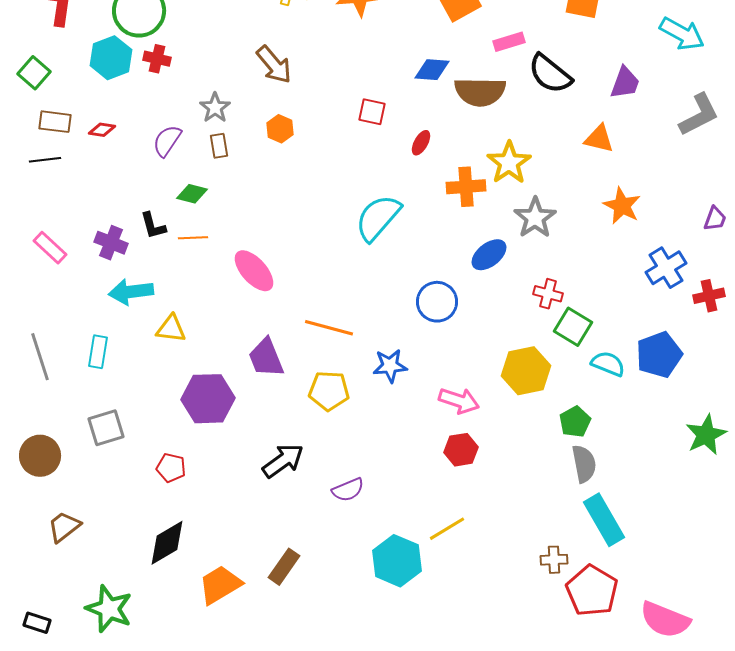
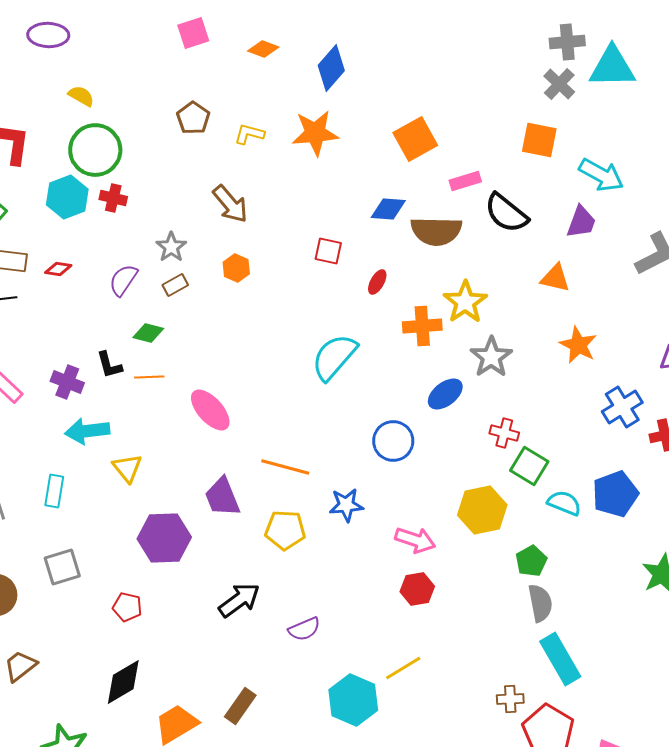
cyan arrow: (682, 34) -> (601, 175), moved
brown rectangle: (219, 146) -> (175, 285), turned 70
yellow triangle: (171, 329) -> (127, 468), turned 44

